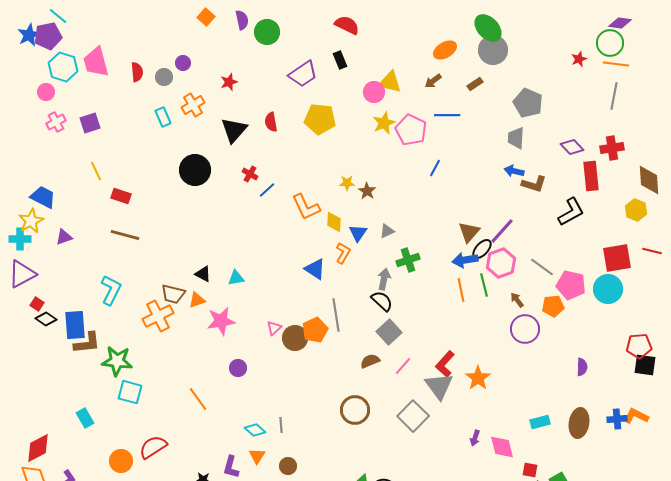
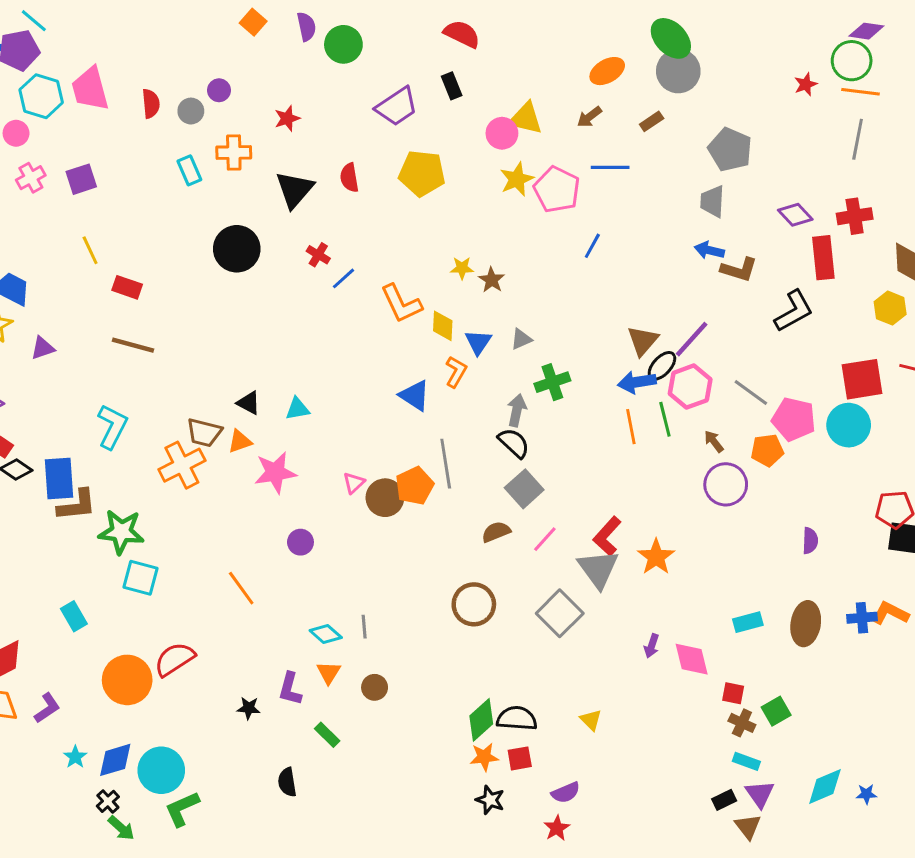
orange cross: (193, 105) -> (234, 153), turned 30
orange circle: (121, 461) -> (127, 680), size x1.4

